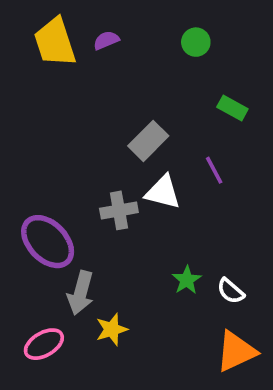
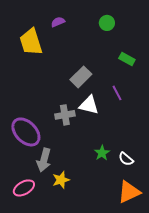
yellow trapezoid: (55, 42) -> (31, 42), moved

